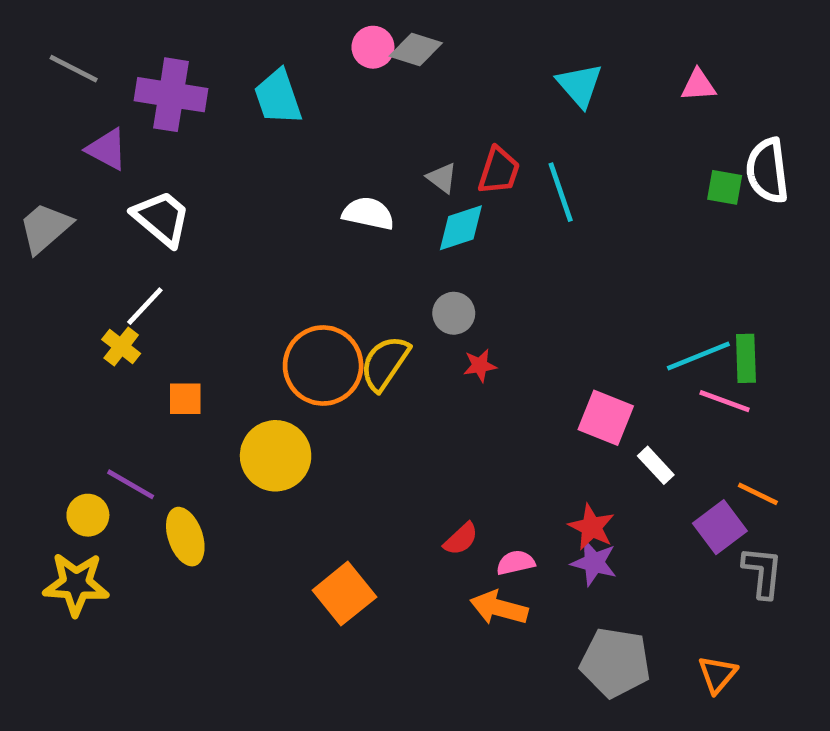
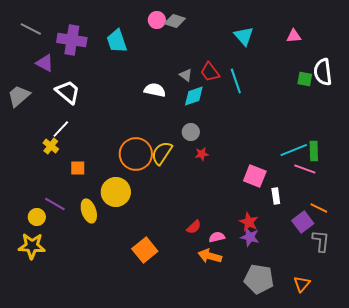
red trapezoid: (499, 171) -> (210, 72), turned 125
white rectangle: (656, 465) -> (276, 196), turned 35
yellow ellipse: (185, 537) -> (89, 211), moved

